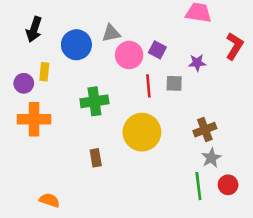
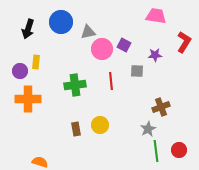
blue circle: (76, 45) -> (61, 22), moved
red line: (148, 86) -> (111, 81), moved
yellow circle: (142, 132) -> (100, 125), moved, size x0.6
gray star: (211, 158) -> (148, 129), moved

